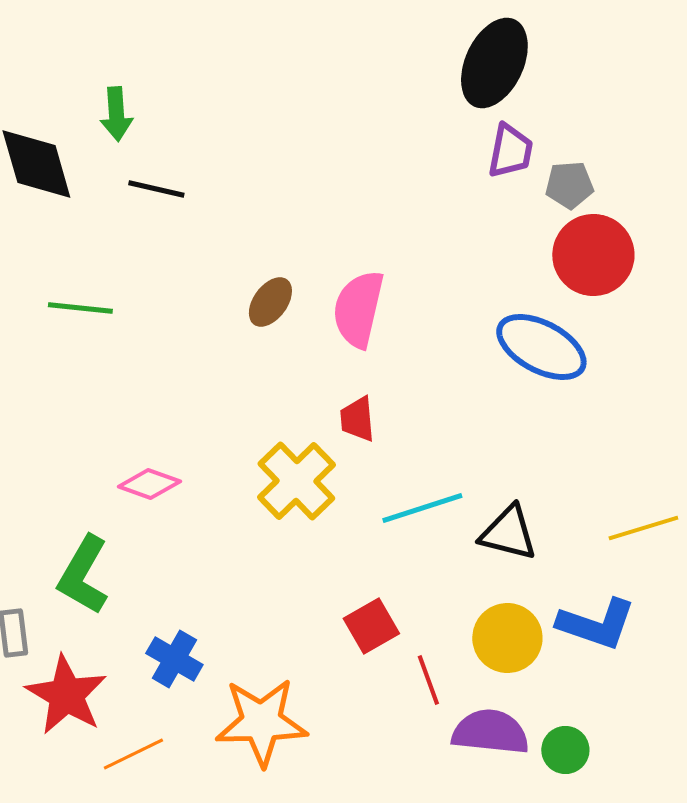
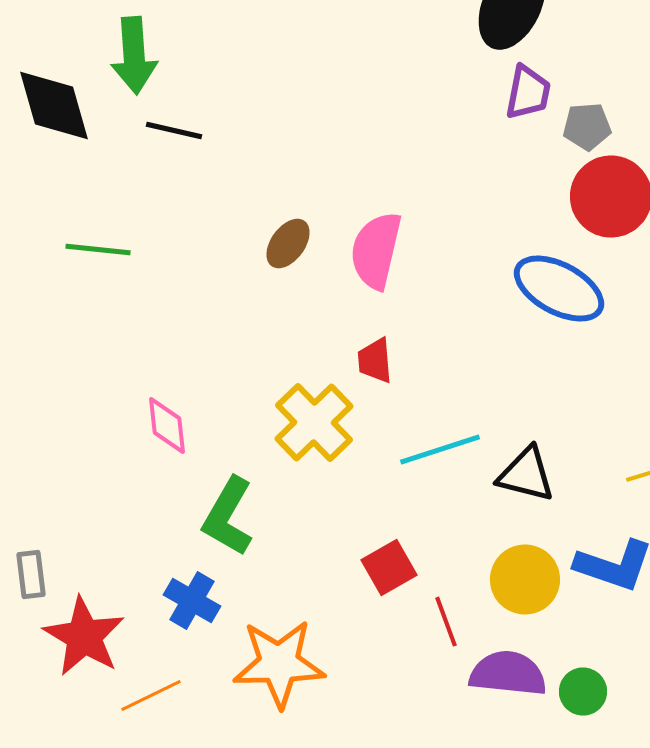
green arrow: (116, 114) -> (134, 56), size x1.4
pink diamond: (149, 484) -> (167, 426), turned 64
green L-shape: (83, 575) -> (228, 517), moved

